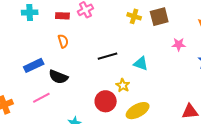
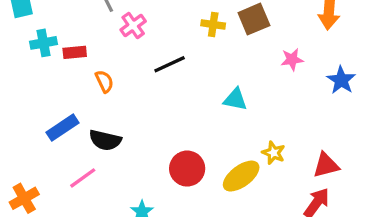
red rectangle: (62, 16) -> (75, 52), moved
black line: (108, 56) -> (170, 64), moved
yellow star: (123, 85) -> (274, 153), moved

